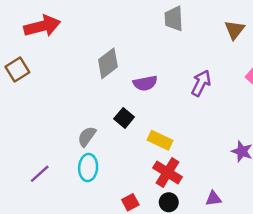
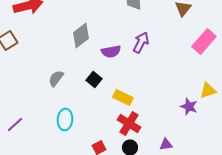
purple arrow: (201, 83) -> (141, 42), moved
gray semicircle: (87, 136) -> (56, 78), moved
purple line: (40, 174) -> (15, 124), moved

